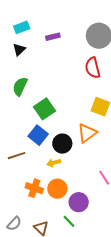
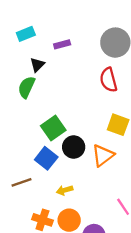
black triangle: (19, 49) -> (37, 65), moved
green semicircle: (20, 86) -> (26, 87), moved
black circle: (62, 144) -> (74, 147), moved

